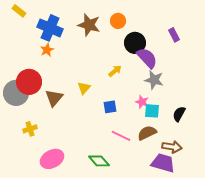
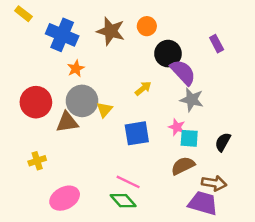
orange star: (47, 50) -> (76, 69), moved
gray circle: (16, 93) -> (82, 101), moved
brown triangle: (54, 98) -> (67, 122), turned 42
blue square: (110, 107) -> (137, 133), size x1.5
pink line: (121, 136) -> (128, 182), moved

